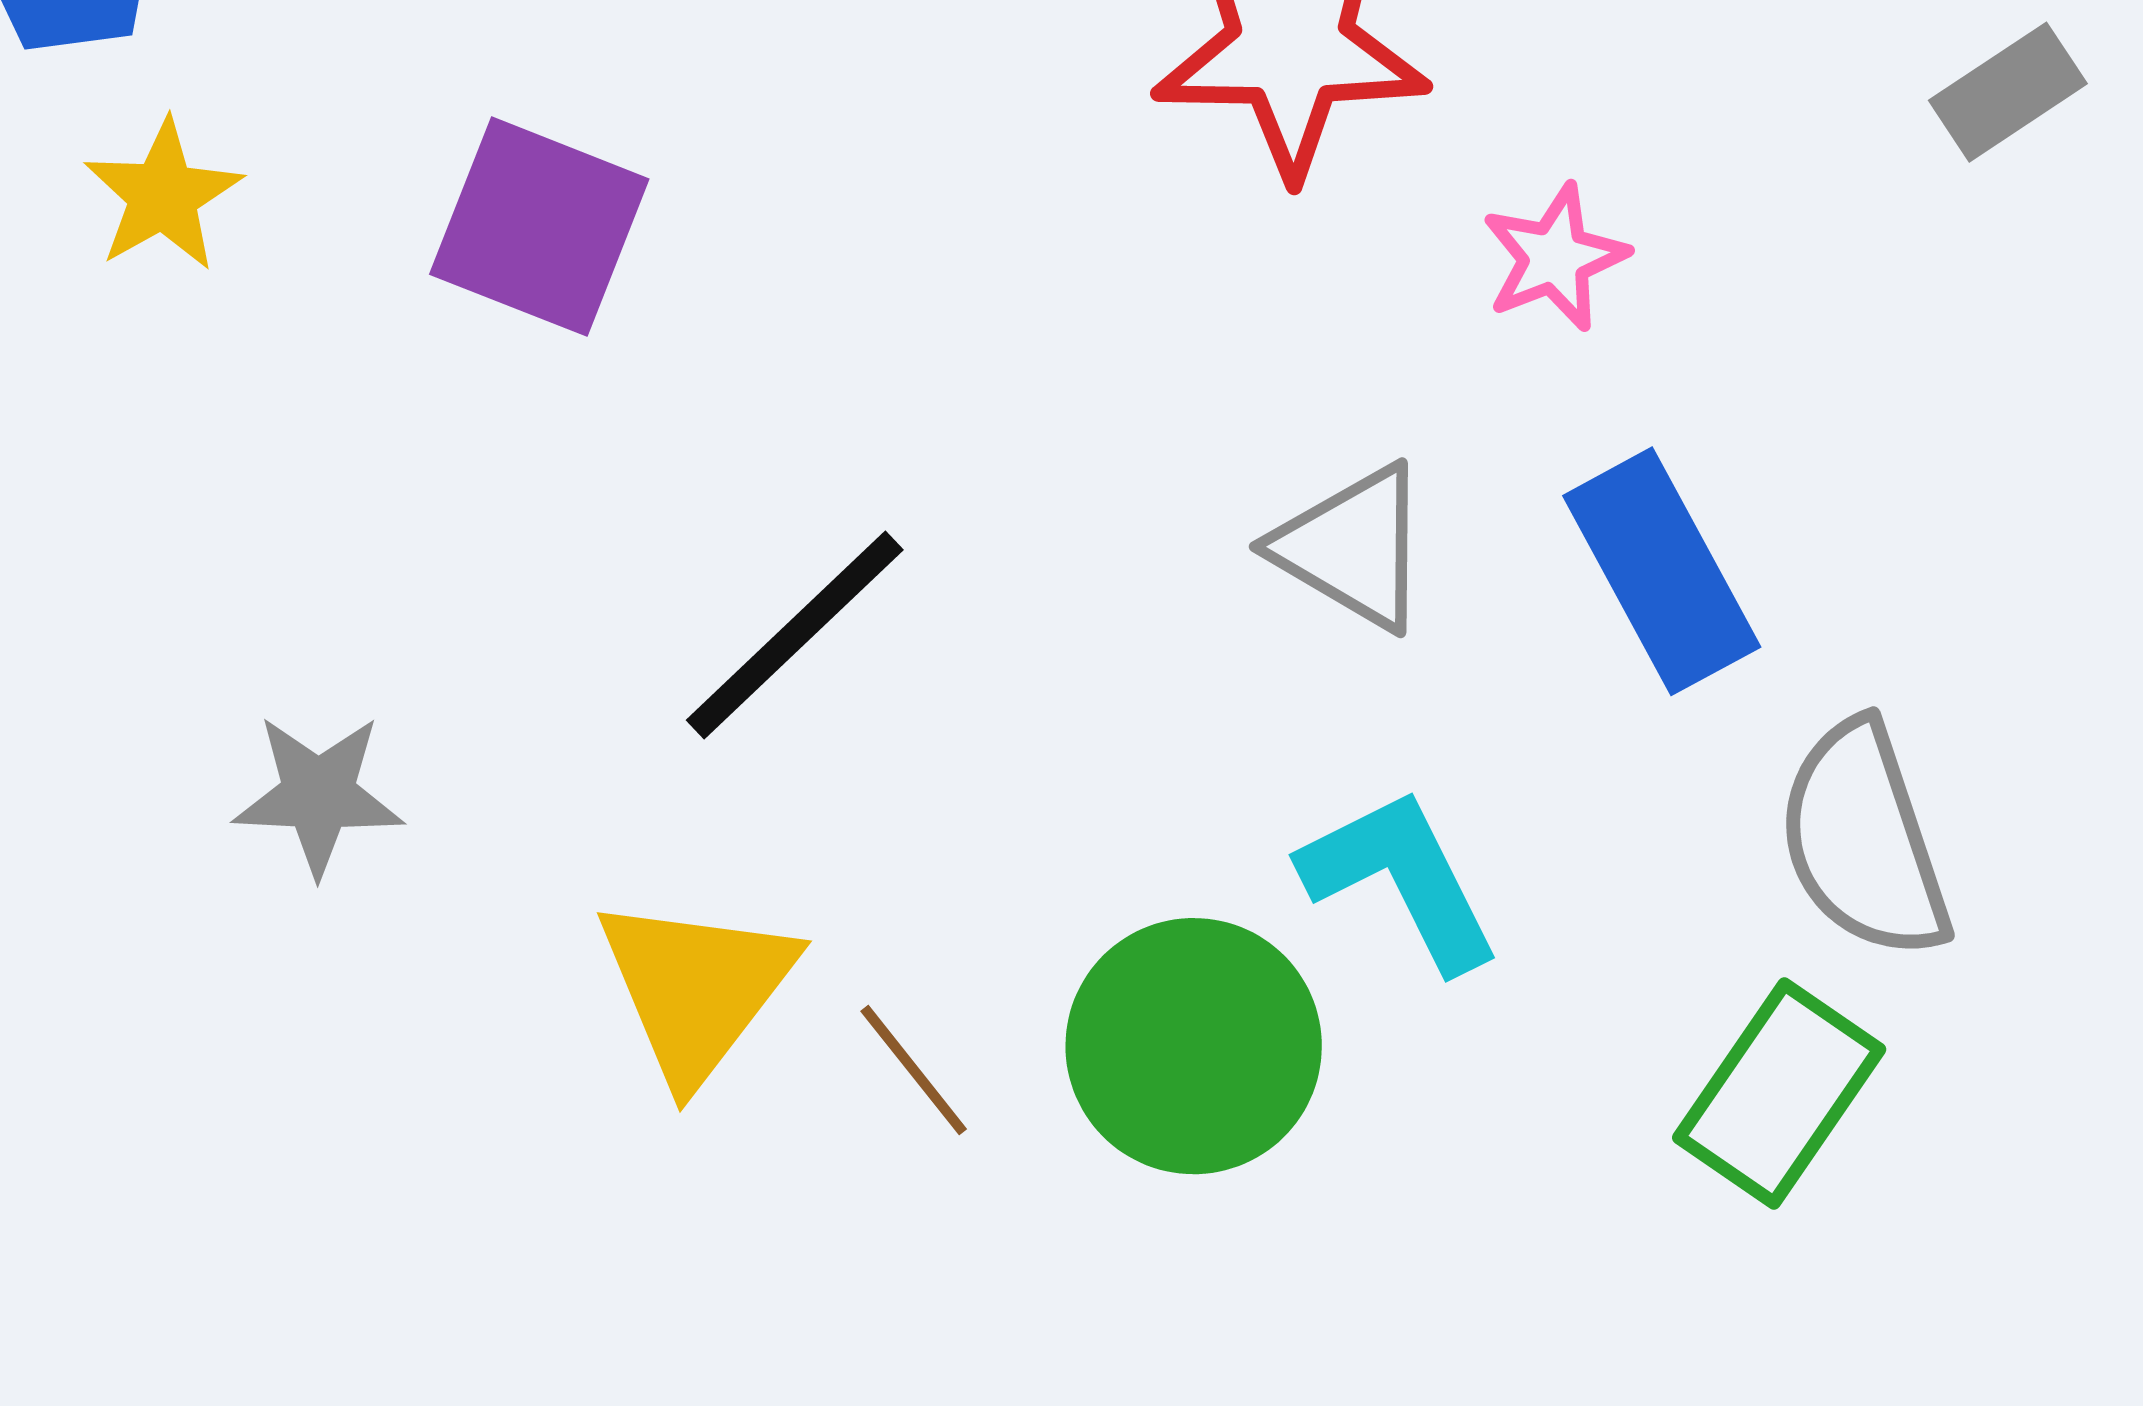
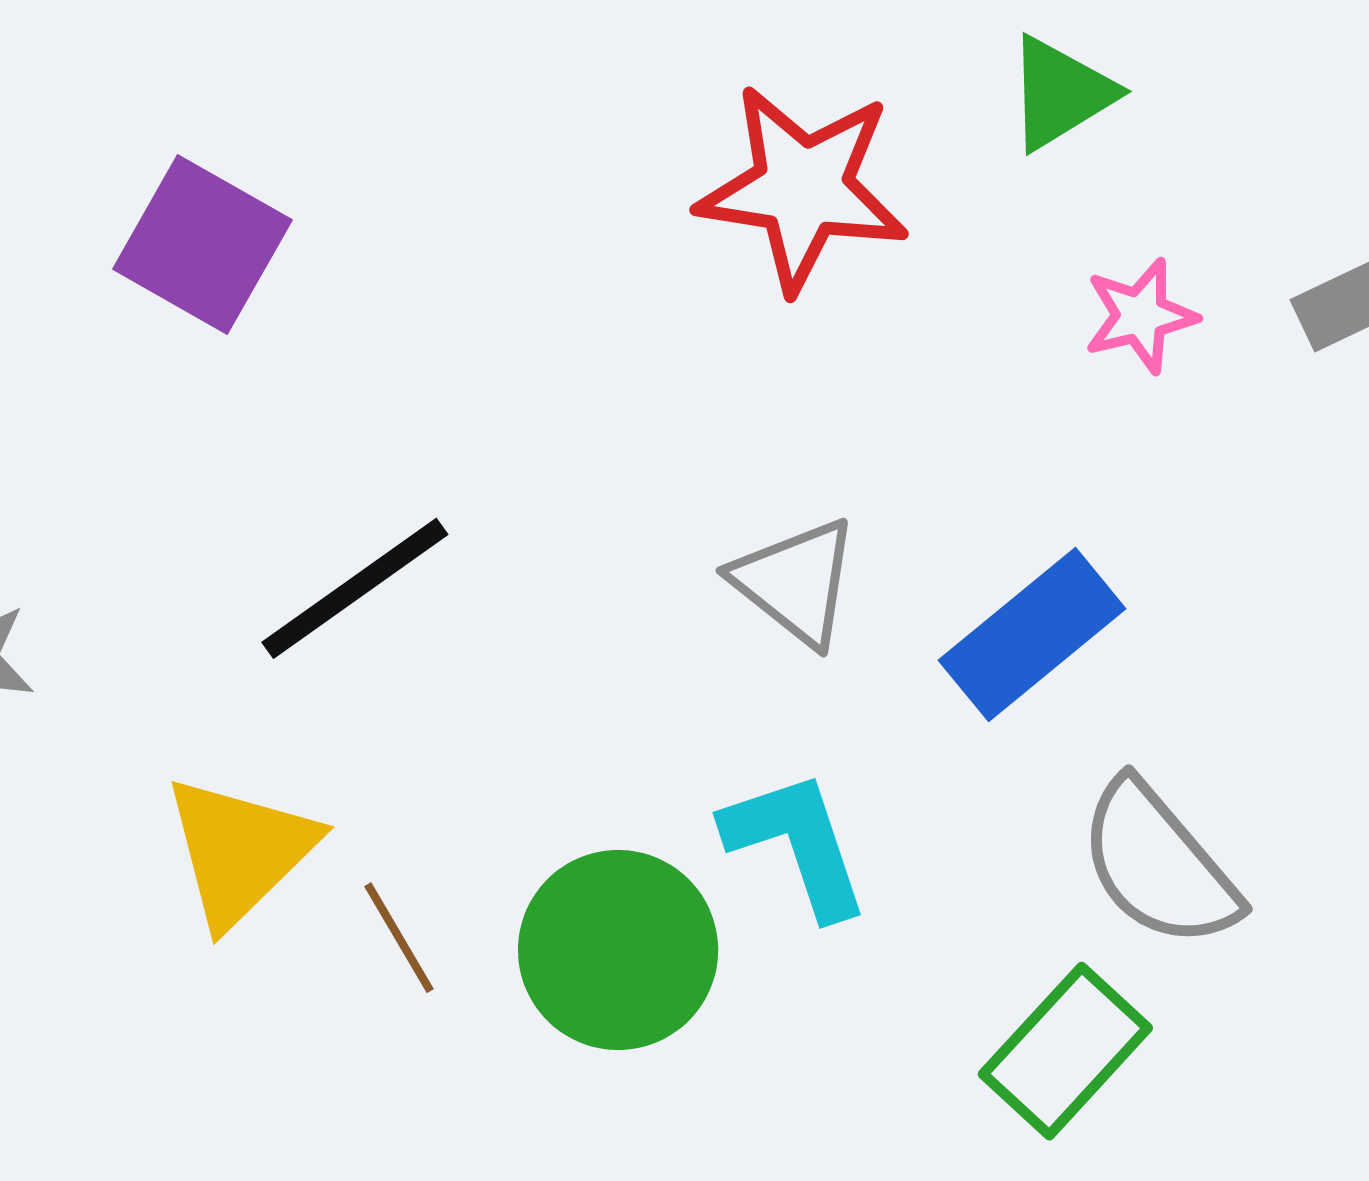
pink star: (1555, 258) -> (1140, 316), moved
blue rectangle: (1662, 571) -> (1032, 634), turned 71
gray semicircle: (1863, 840) -> (1158, 865), turned -30

